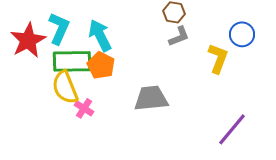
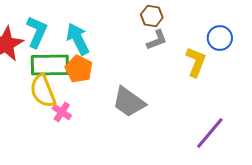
gray trapezoid: (151, 98) -> (129, 102), turned -138

